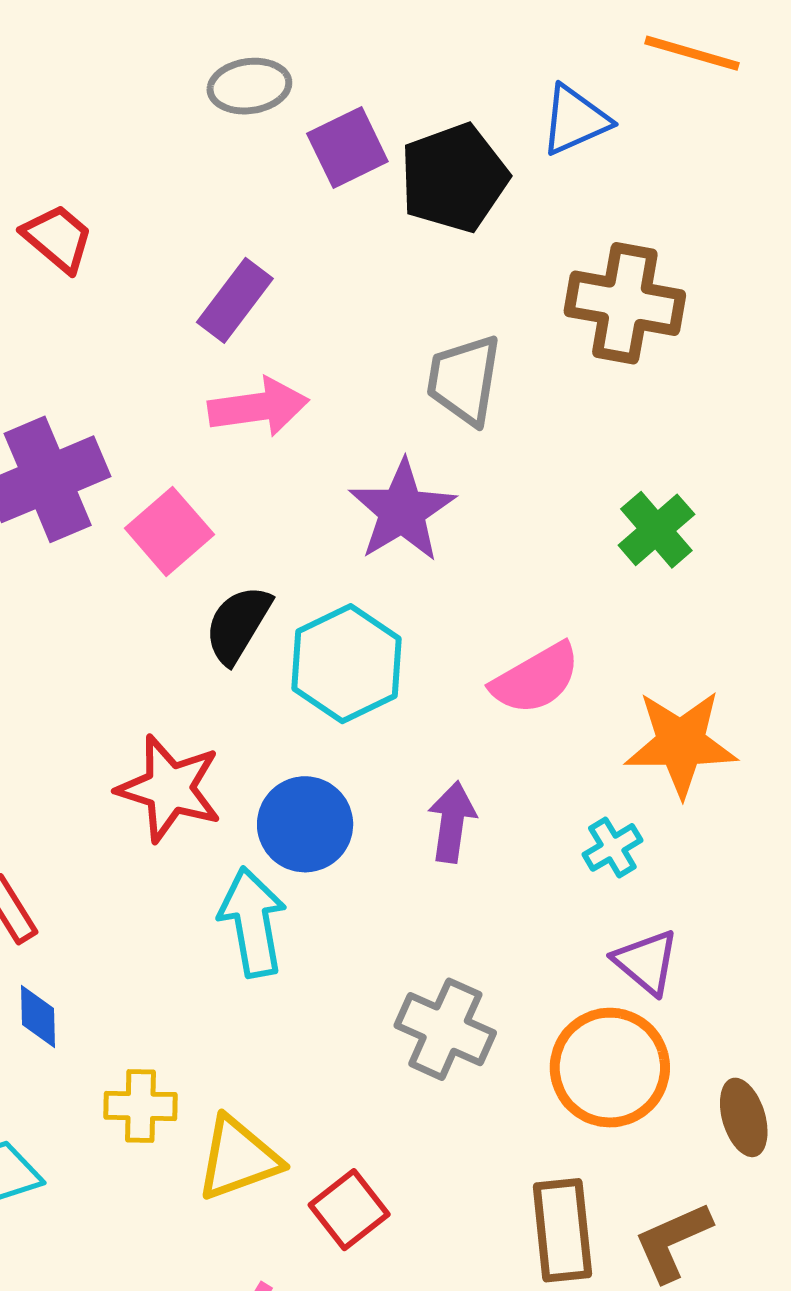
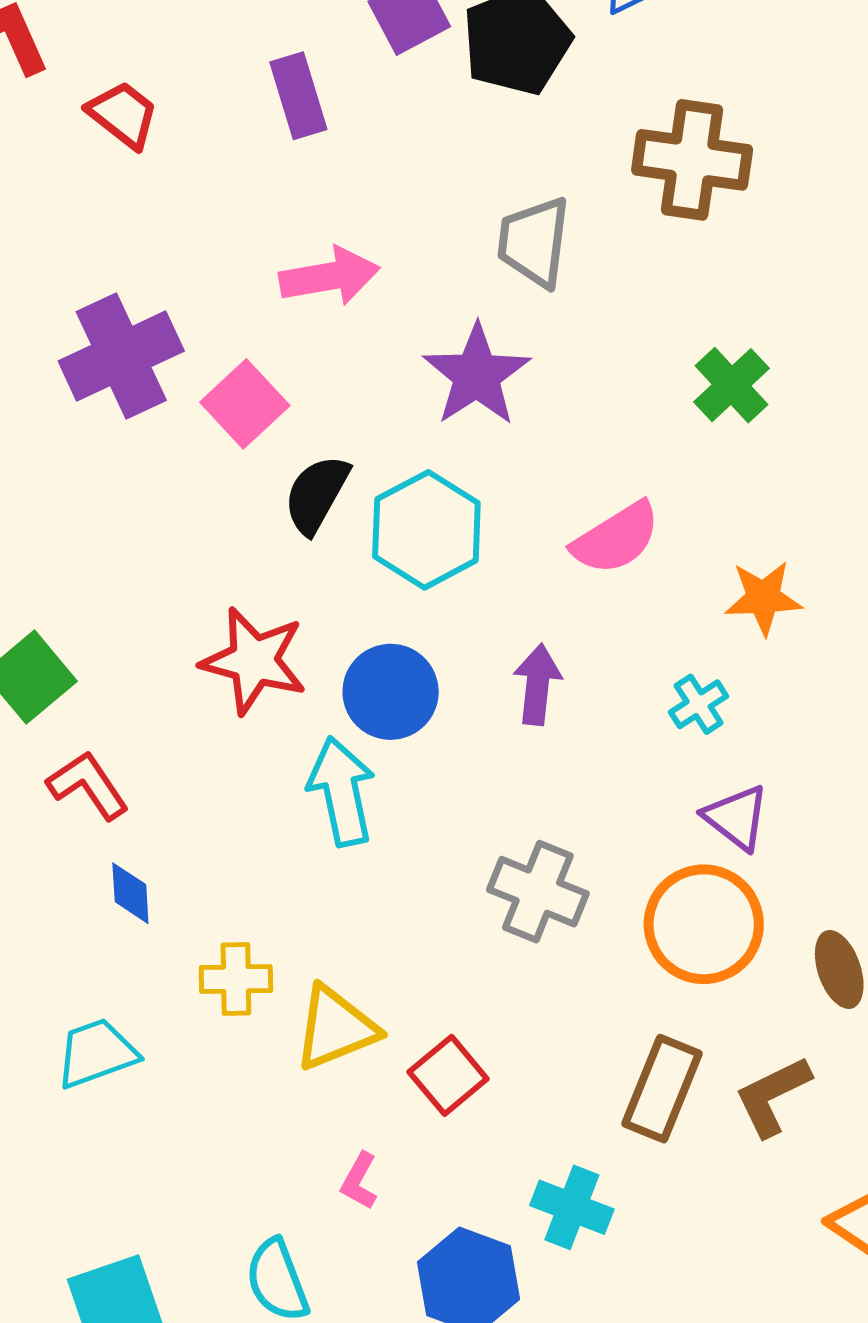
purple rectangle: (235, 300) -> (298, 96), moved, turned -52
orange star: (681, 743) -> (763, 598), size x0.7
brown rectangle: (562, 1230) -> (662, 1089), turned 30

